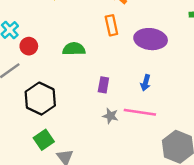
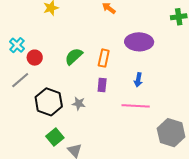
orange rectangle: (111, 25) -> (104, 58), moved, turned 30
green semicircle: (74, 49) -> (74, 56), turned -36
gray star: (110, 116) -> (79, 104), moved

